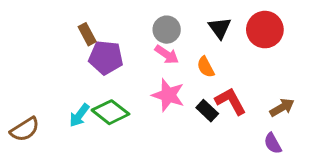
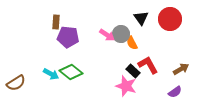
gray circle: (167, 30) -> (121, 34), moved
brown rectangle: (87, 34) -> (56, 22), turned 32
pink star: (168, 95) -> (126, 86), moved
cyan arrow: (79, 115) -> (51, 74), turned -98
purple semicircle: (273, 143) -> (175, 92), turned -96

